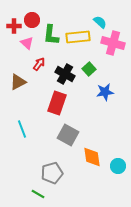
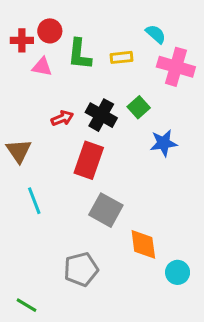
yellow rectangle: (78, 37) -> (121, 57), size x0.6
pink triangle: (27, 43) -> (42, 67), turned -32
red arrow: (39, 64) -> (62, 118), moved, turned 32
brown triangle: (18, 82) -> (19, 151), moved, turned -36
cyan circle: (118, 166) -> (178, 272), moved
green line: (38, 194) -> (26, 305), moved

